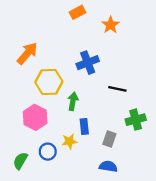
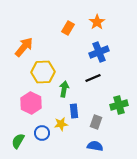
orange rectangle: (77, 12) -> (68, 28), moved, turned -32
blue cross: (88, 63) -> (99, 52), moved
black line: (117, 89) -> (93, 78), moved, turned -35

